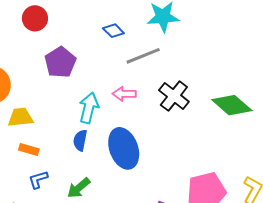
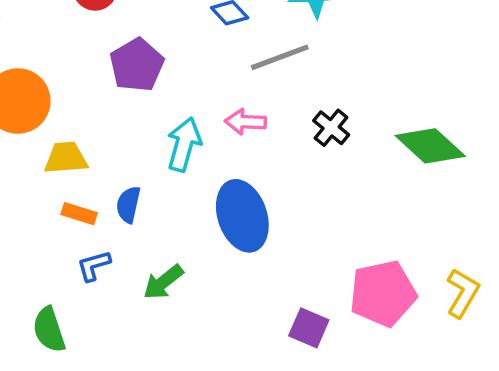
black cross: (174, 96) -> (331, 128), size x0.7
blue semicircle: (80, 140) -> (128, 205), moved

